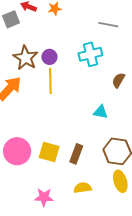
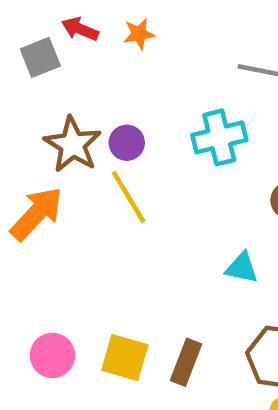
yellow line: (50, 81) -> (129, 197), turned -30
pink circle: (17, 151) -> (52, 355), size x0.7

